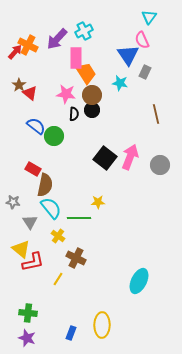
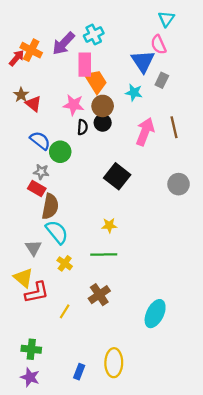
pink arrow: (130, 157) -> (145, 132), moved
gray star: (13, 202) -> (41, 172), moved
green line: (79, 218) -> (104, 254), moved
brown cross: (76, 258) -> (99, 295), moved, turned 30

